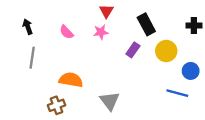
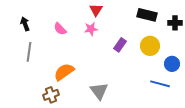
black rectangle: (146, 24) -> (147, 15), moved, turned -48
orange semicircle: (71, 80) -> (64, 72), turned -45

